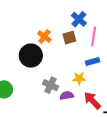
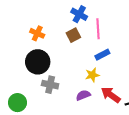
orange cross: (44, 37) -> (37, 33), moved
gray cross: (50, 85) -> (50, 85), moved

